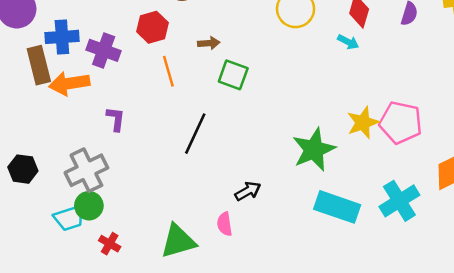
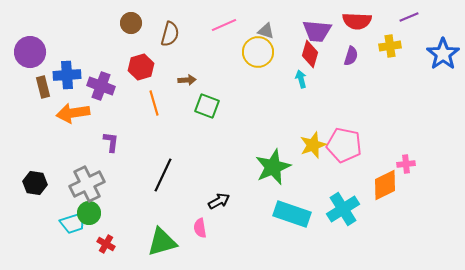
cyan arrow: (348, 42) -> (301, 79), turned -132
brown rectangle: (39, 65) -> (43, 87), moved, size x0.7
black line: (195, 134) -> (163, 175), moved

